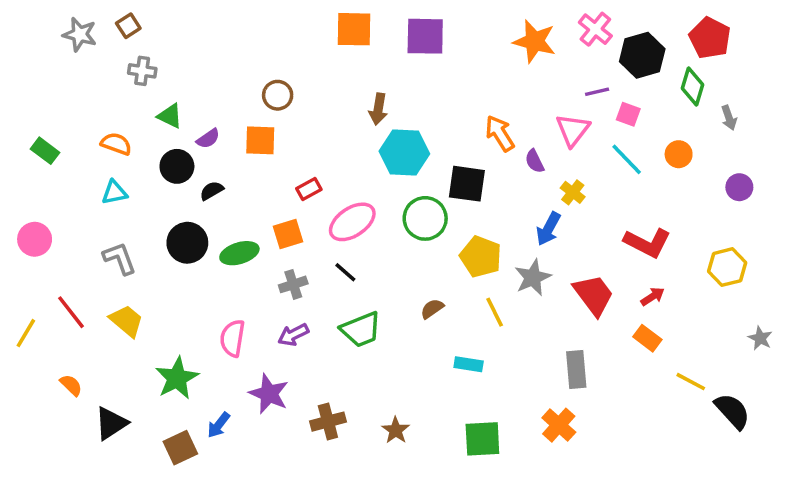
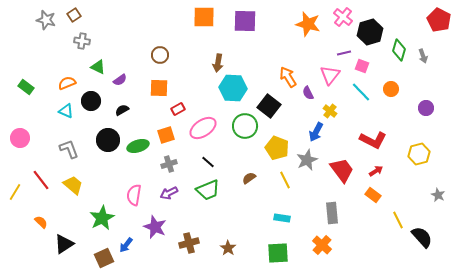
red pentagon: (710, 38) -> (439, 20), moved
gray arrow: (729, 118) -> (423, 56), moved
orange square: (260, 140) -> (159, 88), moved
orange semicircle: (116, 144) -> (67, 83), turned -42
black circle: (177, 166) -> (91, 101), moved
black square: (467, 184) -> (269, 106), turned 30
cyan triangle: (114, 192) -> (66, 111), turned 35
black line: (345, 272) -> (208, 162), moved
cyan rectangle: (469, 364) -> (282, 218), moved
yellow line: (691, 382) -> (398, 220), turned 36

